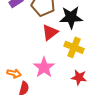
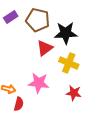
pink star: (44, 67) -> (39, 83), turned -30

